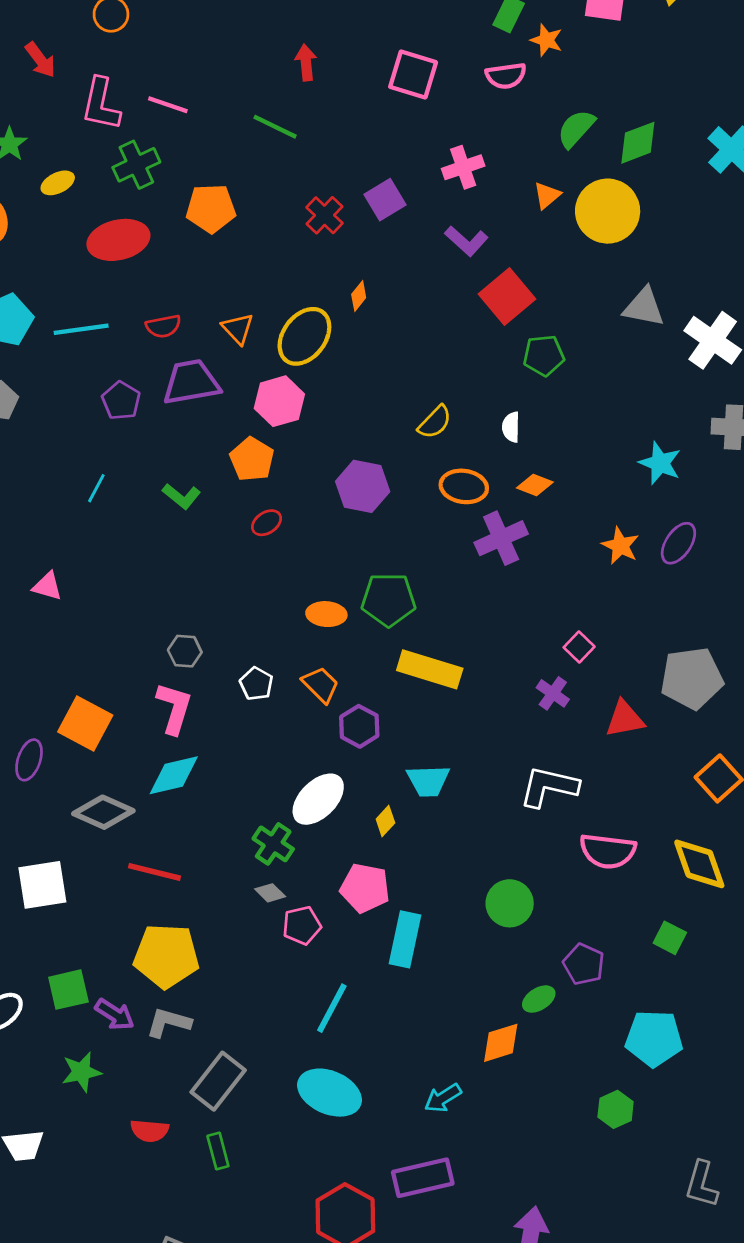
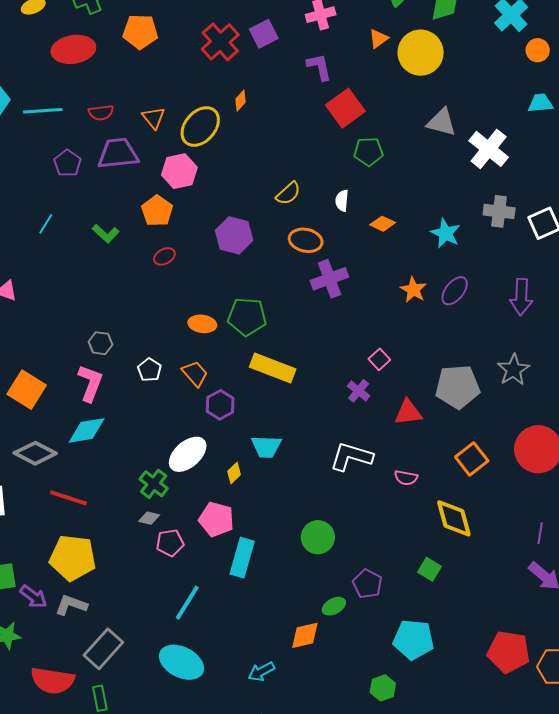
red cross: (325, 215) -> (220, 42), size x1.4
purple L-shape: (466, 241) -> (319, 67), turned -148
orange diamond: (535, 485) -> (383, 224), moved
pink semicircle: (608, 851) -> (406, 478), moved, size x0.6
gray diamond: (270, 893) -> (149, 518), turned -35
red semicircle: (150, 1131) -> (52, 681), size x1.6

